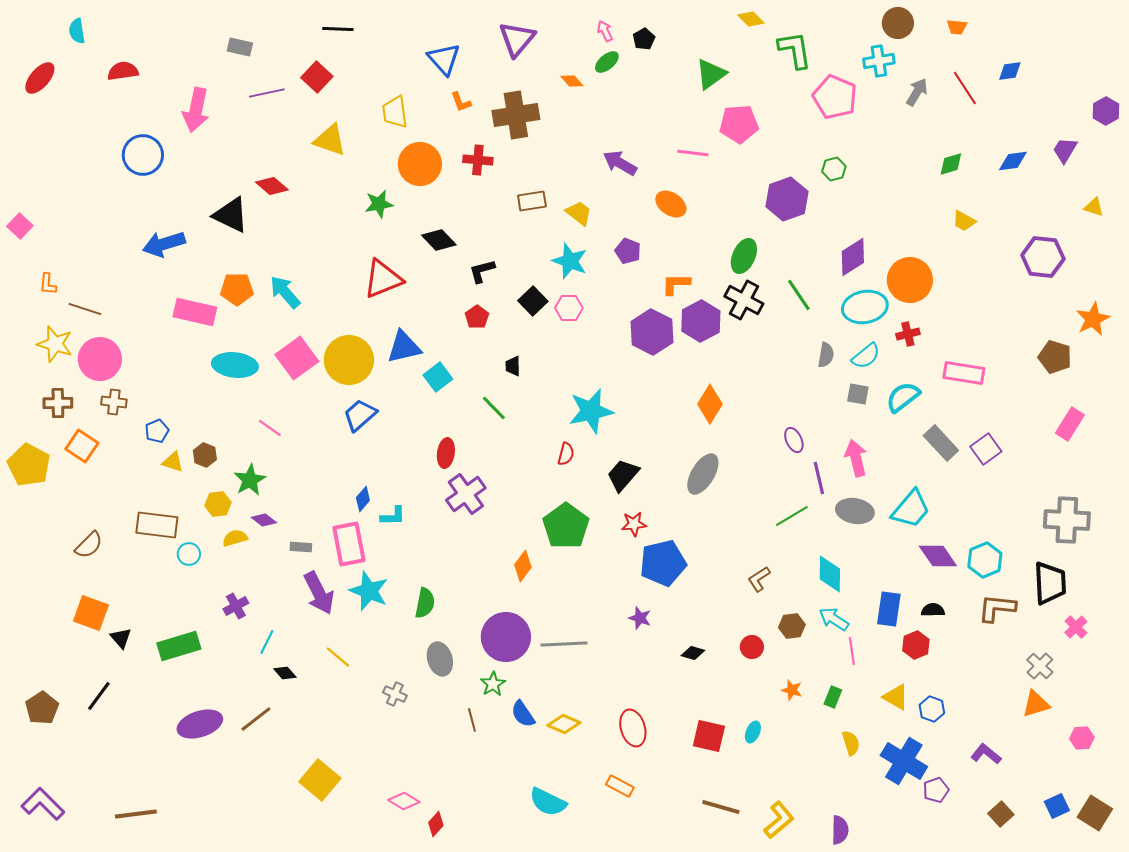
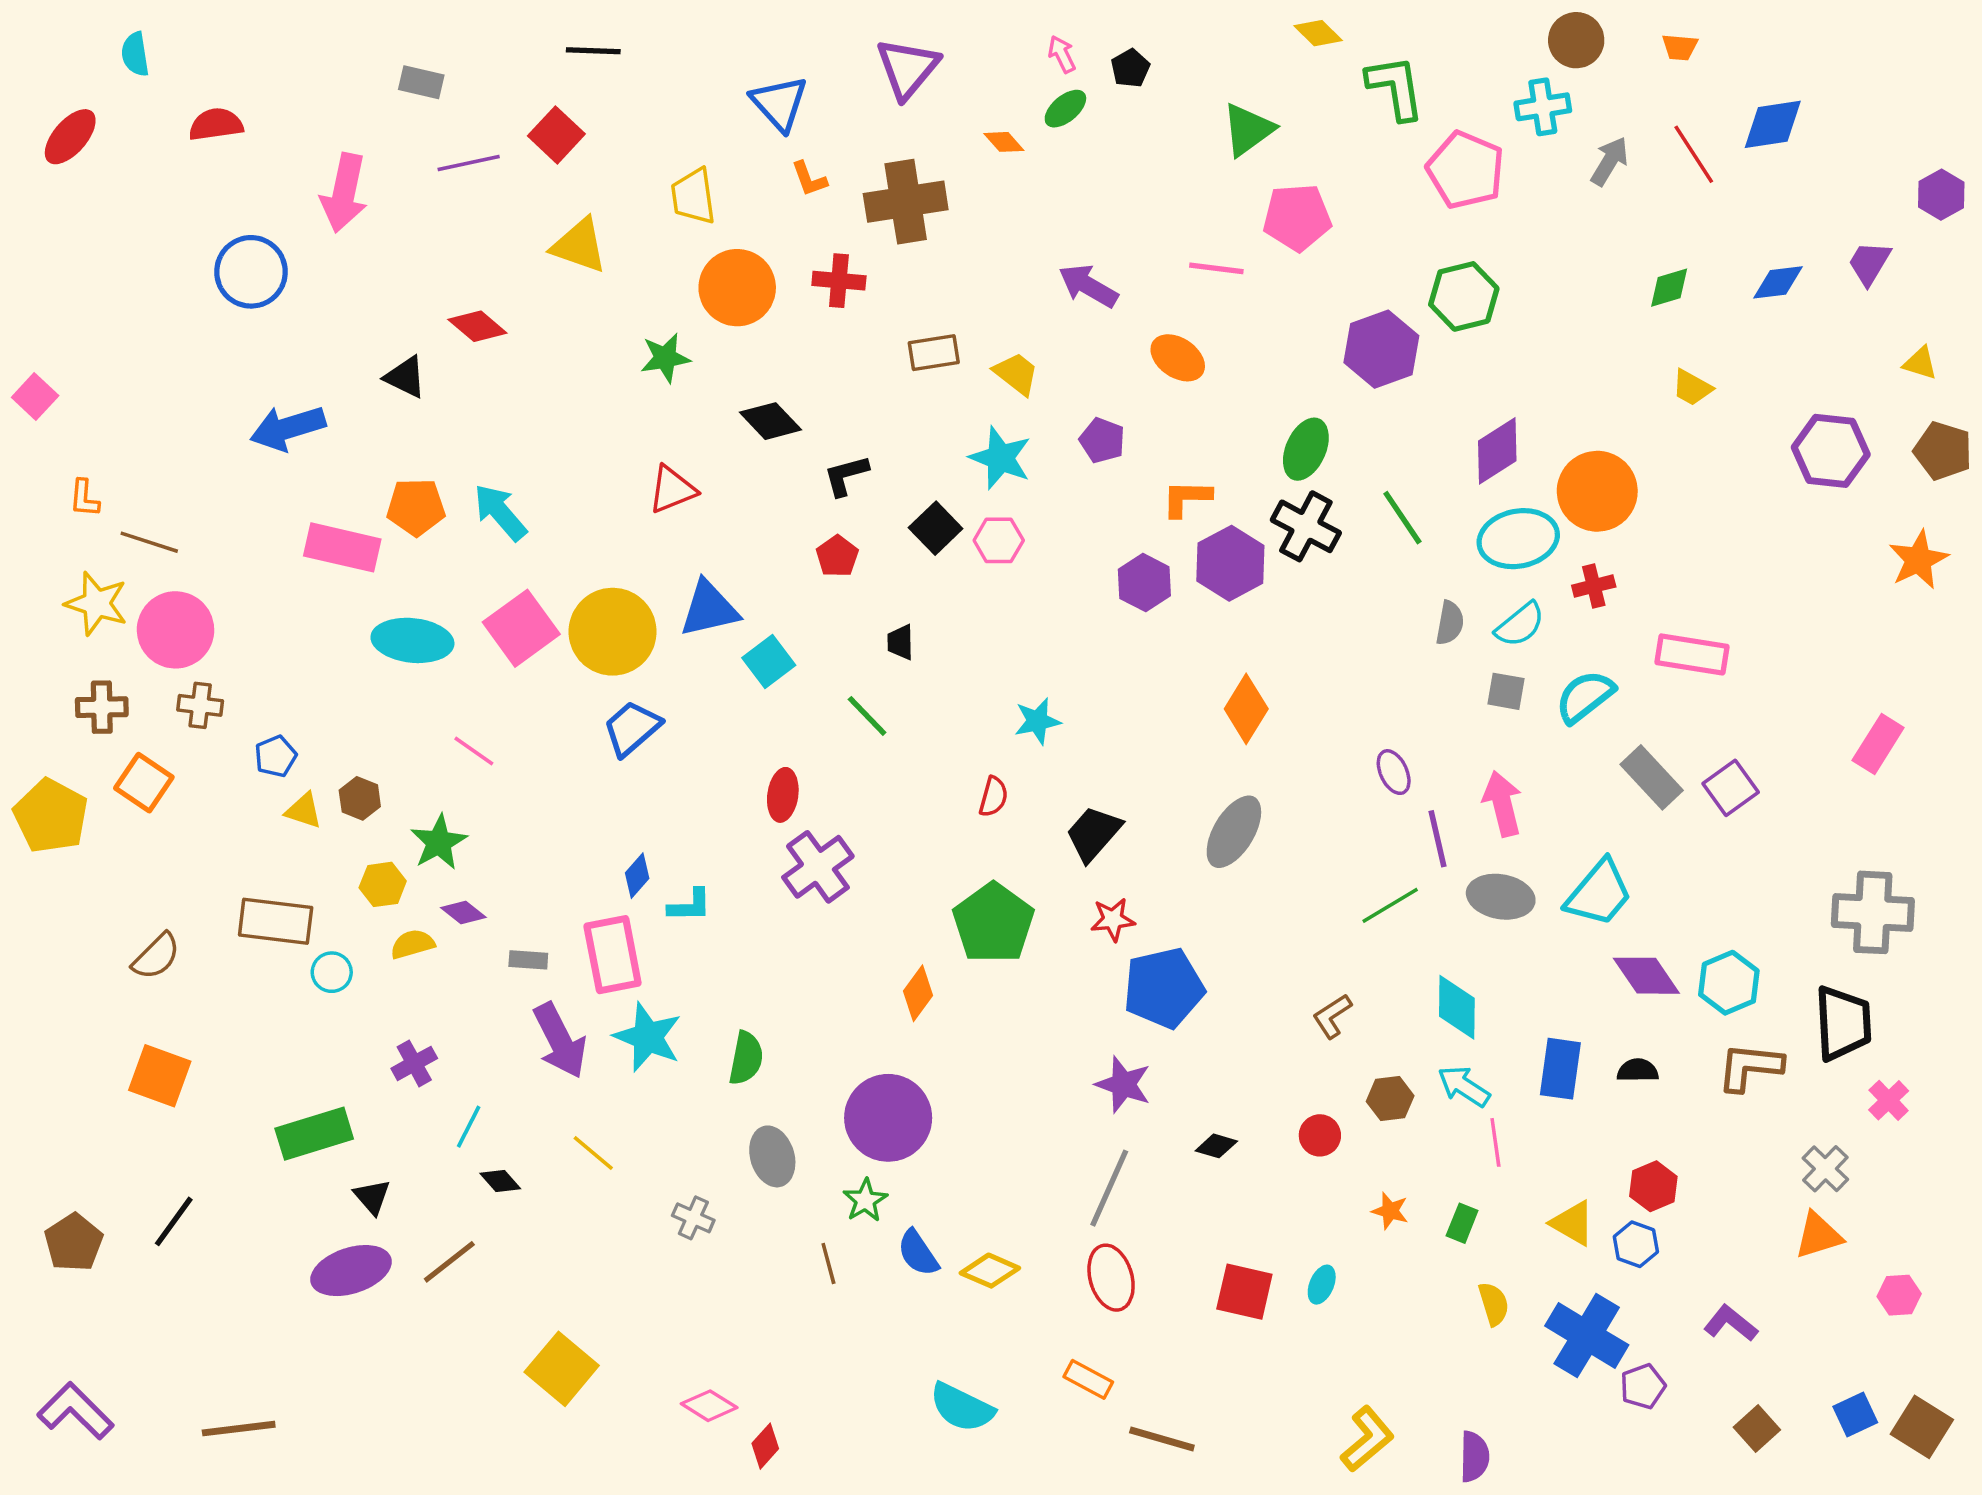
blue diamond: (1010, 71) -> (1773, 124), size x1.5
green hexagon: (834, 169) -> (1464, 296), size x1.6
black triangle: (231, 215) -> (405, 377), size x0.7
red triangle: (383, 279) -> (672, 489), size x0.7
purple hexagon: (652, 332) -> (1144, 583), size x0.7
brown pentagon: (1055, 357) -> (1943, 451), moved
cyan star: (591, 411) -> (1037, 721), size x0.6
purple star: (640, 618) -> (1123, 1084), size x1.4
black triangle: (121, 638) -> (372, 1197), moved
gray line: (564, 644) -> (1109, 1188), moved, turned -63
red hexagon: (916, 645) -> (1653, 1186), moved
brown line: (721, 807) -> (1162, 1439), moved

